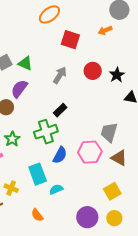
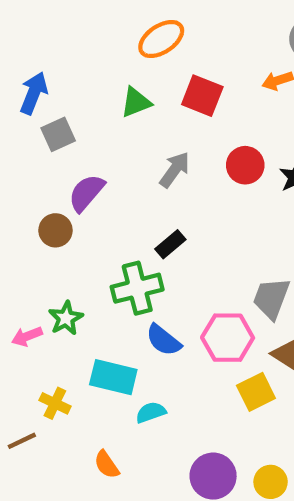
green triangle: (25, 63) -> (136, 102), moved, turned -49
green star: (12, 139) -> (66, 318), moved
blue semicircle: (60, 155) -> (163, 340), turned 96
cyan rectangle: (38, 174) -> (113, 377), turned -60
yellow square: (112, 191) -> (256, 392), moved

